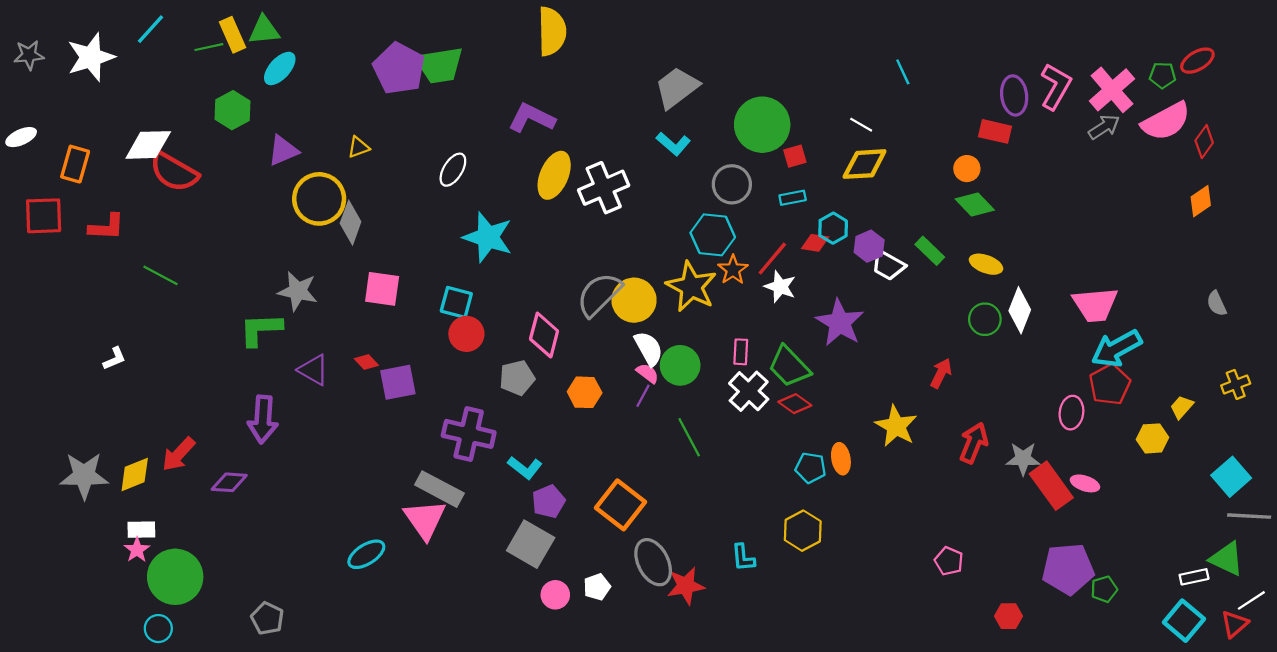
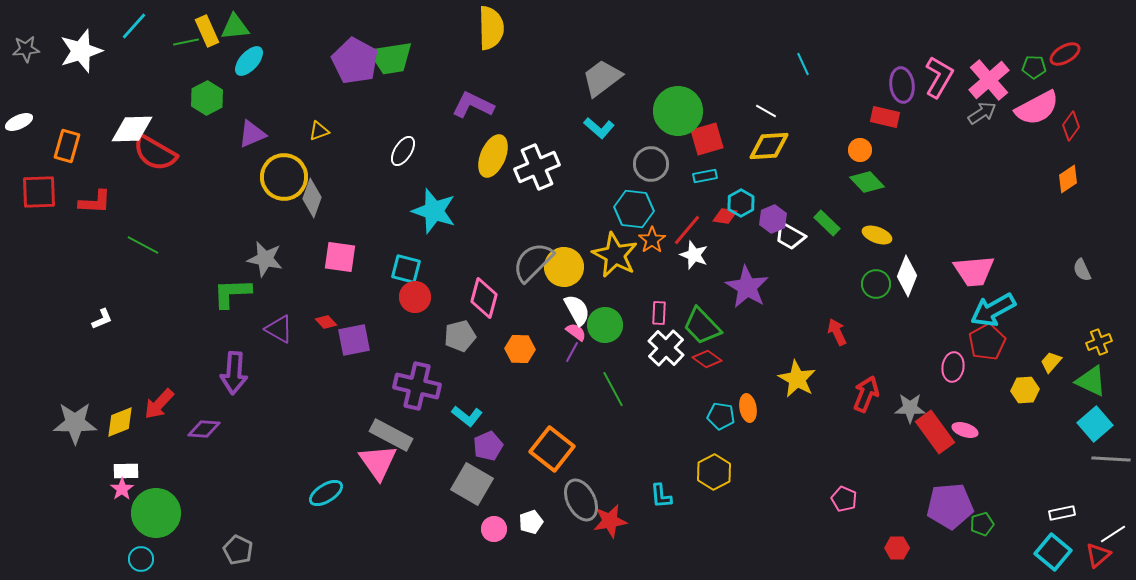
red square: (795, 156) -> (707, 139), size x1.6
red arrow: (941, 373) -> (837, 332), turned -52
green triangle: (1227, 559) -> (1091, 381), moved

